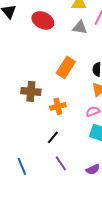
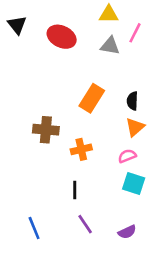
black line: (53, 137) -> (75, 190), turned -40

